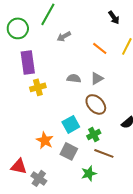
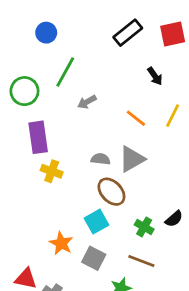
gray triangle: (97, 78) -> (132, 159), size x1.5
yellow cross: (38, 87) -> (52, 171), turned 35
brown ellipse: (96, 104) -> (111, 192), moved
green cross: (94, 134) -> (144, 227), moved, turned -32

